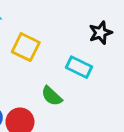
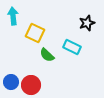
green semicircle: (52, 96) -> (47, 55), moved

